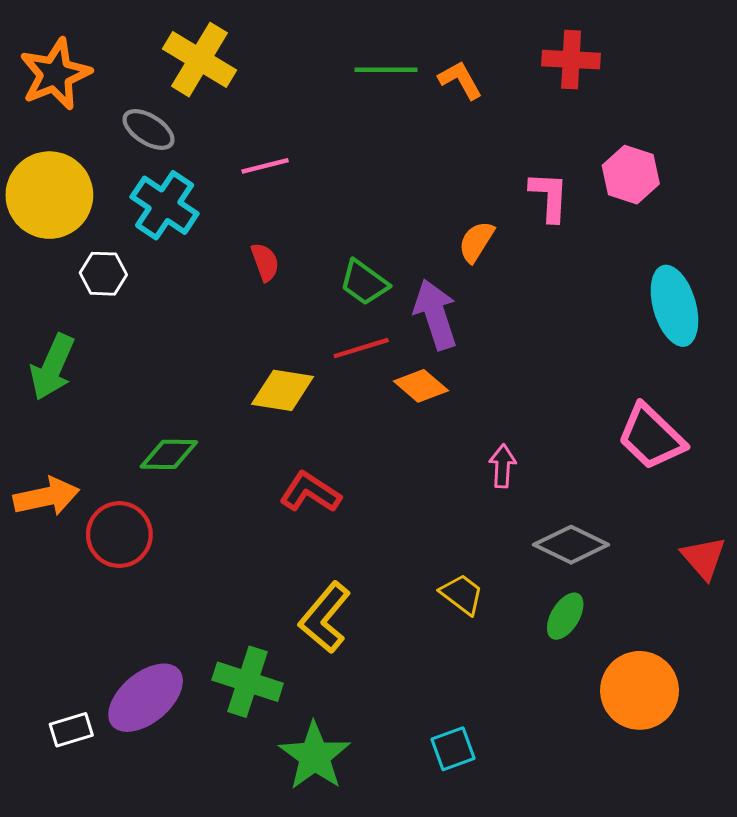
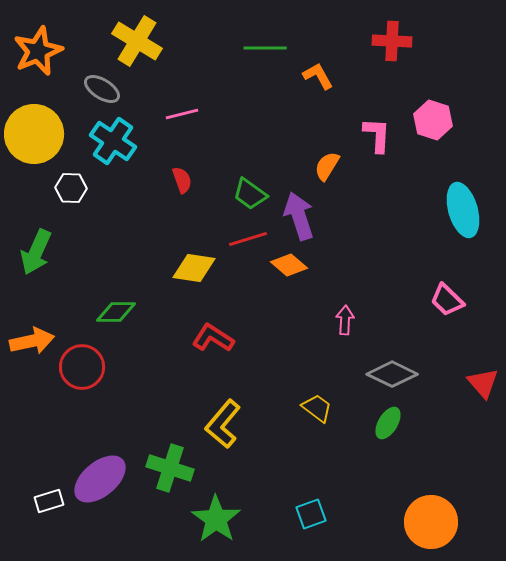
orange L-shape: (460, 80) -> (318, 76), moved
pink trapezoid: (651, 437) -> (447, 300), size x0.7
orange circle: (640, 690) -> (431, 522), moved

